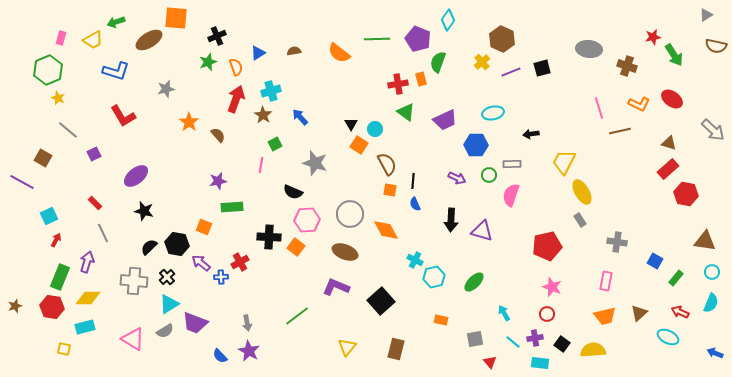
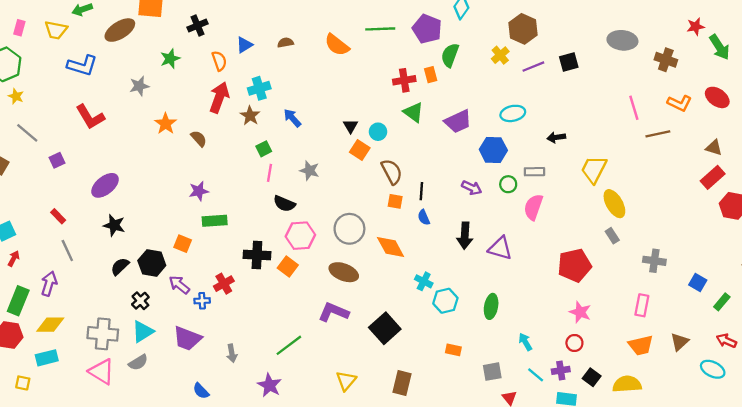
yellow trapezoid: (93, 40) -> (56, 30), turned 40
green star: (208, 62) -> (170, 59), moved
gray star: (315, 163) -> (309, 171), size x0.7
pink line: (261, 165) -> (269, 173), moved
gray cross: (134, 281) -> (103, 334), moved
green ellipse: (474, 282) -> (491, 306), turned -35
purple trapezoid: (195, 323) -> (187, 338), moved
purple star: (249, 351) -> (269, 385), moved

